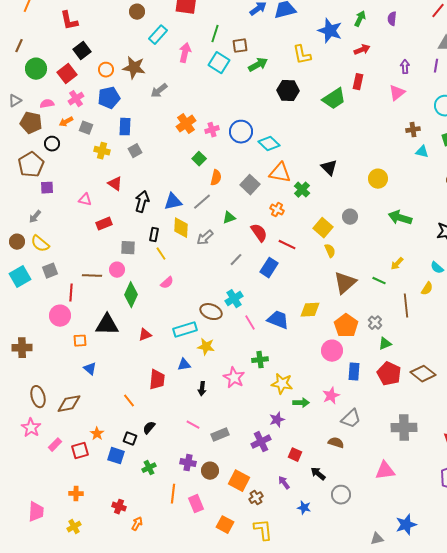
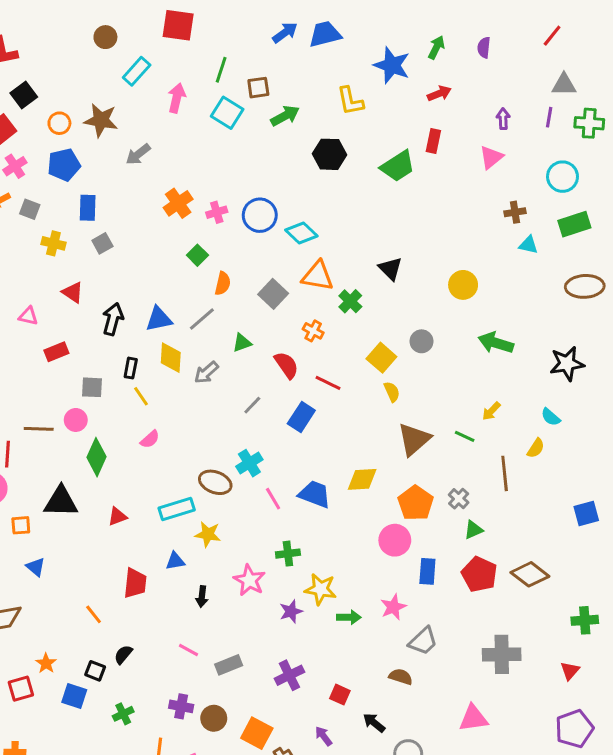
purple star: (277, 420) -> (291, 611), moved

